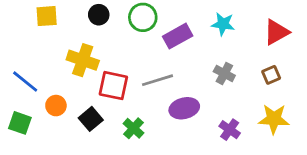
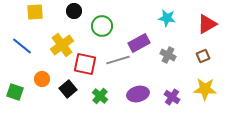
green circle: (143, 17) -> (102, 26), moved
purple rectangle: (178, 36) -> (139, 43), moved
yellow cross: (83, 60) -> (62, 45), turned 35
blue line: (25, 82) -> (22, 46), moved
purple ellipse: (184, 108) -> (138, 94), moved

